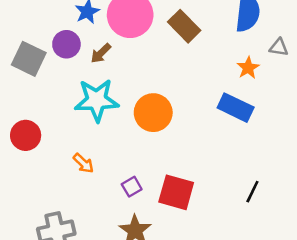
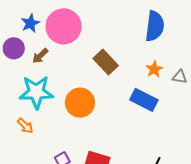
brown rectangle: (184, 26) -> (106, 62), moved
gray triangle: (279, 47) -> (180, 77), moved
orange arrow: (83, 163) -> (25, 126), moved

